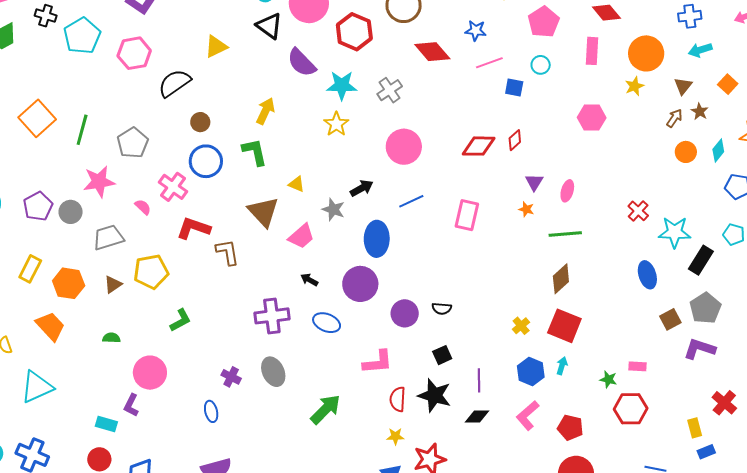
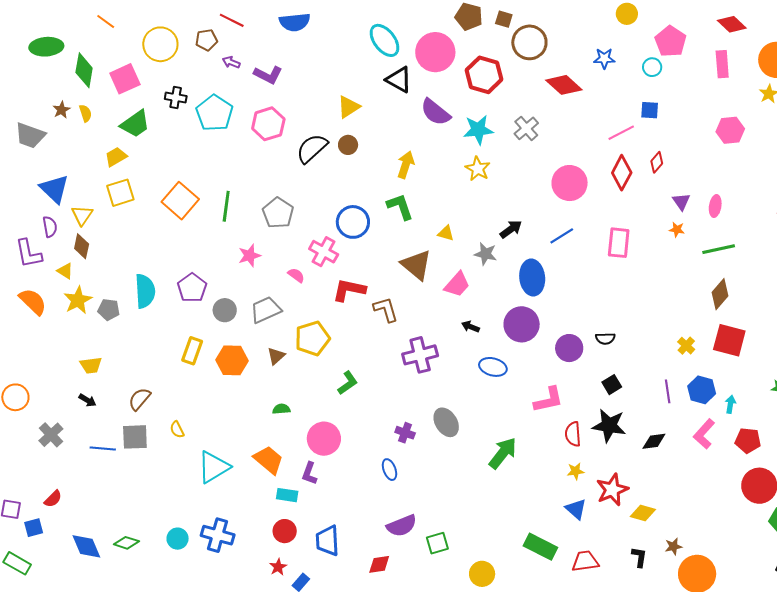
pink line: (489, 63) -> (621, 133), moved
cyan circle: (541, 65) -> (652, 67), moved
brown circle: (200, 122) -> (348, 145), moved
red diamond: (479, 146) -> (622, 173), turned -56
pink circle: (404, 147) -> (570, 183), moved
pink star: (99, 182) -> (249, 256), size x0.7
gray circle: (71, 212) -> (225, 310), moved
purple cross: (272, 316) -> (420, 355), moved
orange trapezoid: (50, 326) -> (269, 460), moved
cyan arrow: (562, 366) -> (730, 404), moved
purple line: (479, 380) -> (668, 391), moved

